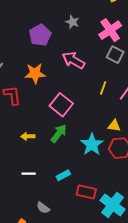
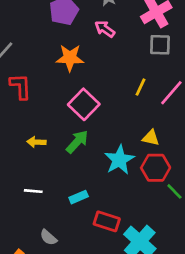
gray square: (115, 55) -> (160, 45), turned -30
pink arrow: (73, 60) -> (105, 29), moved, size x0.7
orange star: (35, 73) -> (70, 58), moved

